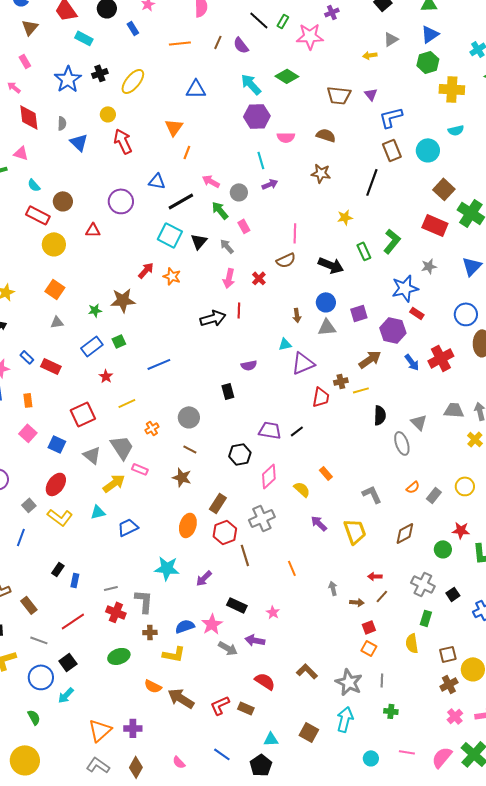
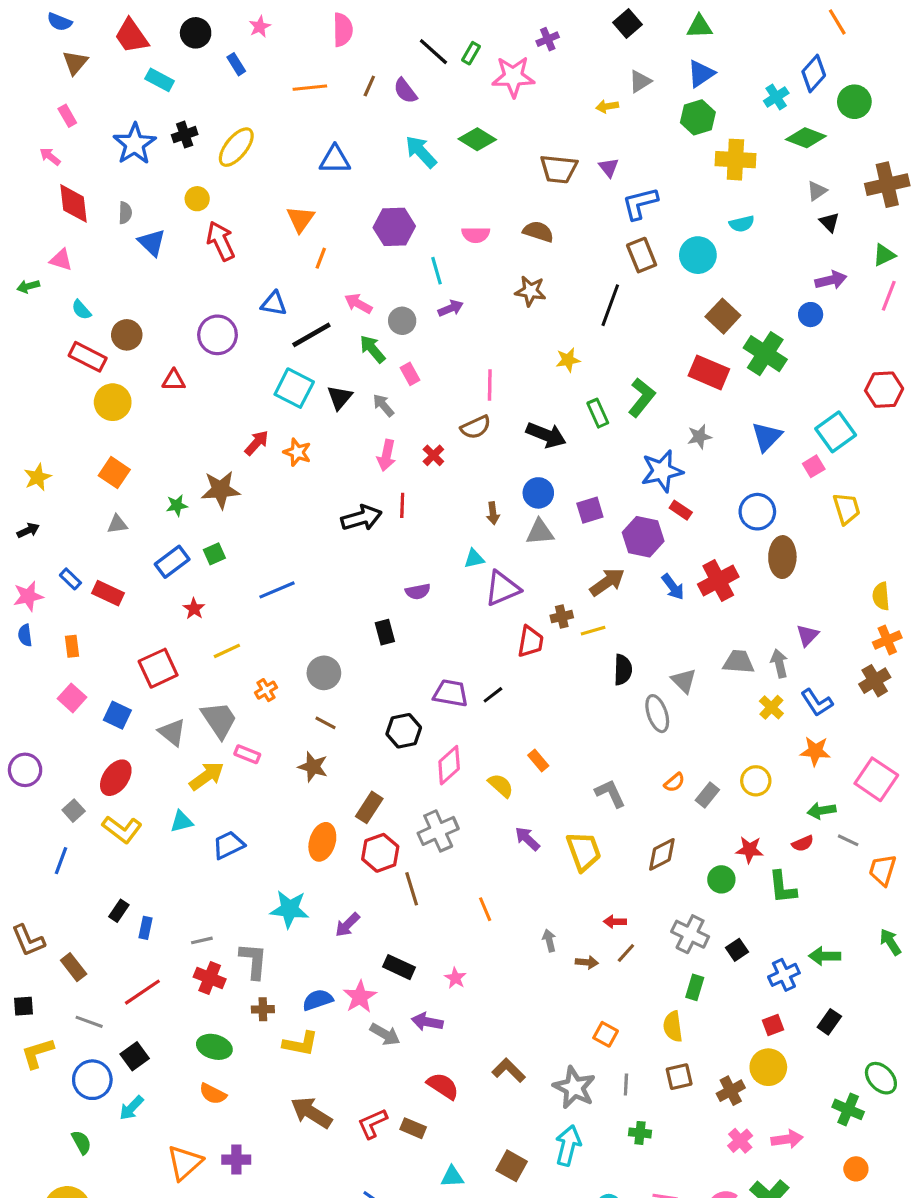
purple hexagon: (257, 116) -> (394, 227), moved
red square: (369, 627) -> (773, 1025), moved
brown square: (448, 654) -> (679, 1077), moved
green ellipse: (119, 656) -> (214, 1047), turned 35
orange semicircle: (153, 686) -> (213, 1094), moved

